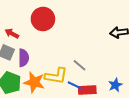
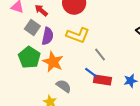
yellow L-shape: (56, 76) -> (78, 35), moved

